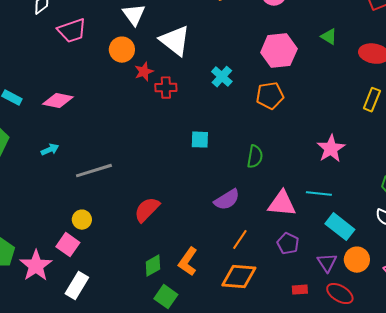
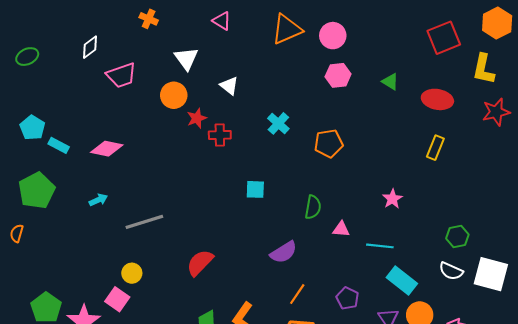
white triangle: (175, 41) -> (229, 86), size x0.6
pink hexagon: (279, 51) -> (338, 75), moved, size x0.7
pink star: (331, 149) -> (392, 199), size x0.7
pink triangle: (282, 204) -> (341, 229), moved, size x0.6

